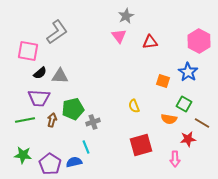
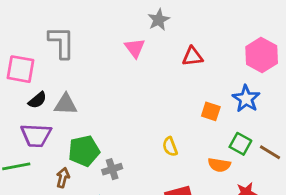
gray L-shape: (57, 32) -> (61, 42), turned -55
pink triangle: (119, 36) -> (135, 48), moved
brown arrow: (52, 120) -> (63, 178), moved
brown line: (202, 123) -> (270, 152), moved

